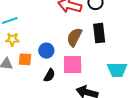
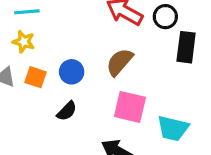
black rectangle: (99, 33) -> (186, 47), moved
pink square: (73, 64) -> (130, 107), moved

